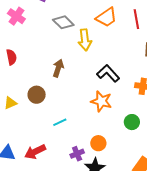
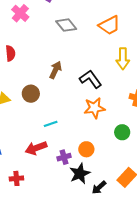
yellow arrow: (85, 40) -> (123, 59), moved
black L-shape: (108, 73) -> (91, 79), moved
orange star: (101, 101) -> (94, 108), turned -30
red arrow: (35, 152) -> (36, 148), moved

